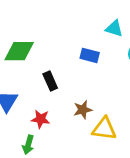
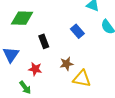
blue rectangle: (90, 55) -> (77, 31), moved, turned 32
green arrow: (28, 145) -> (25, 87), turned -56

